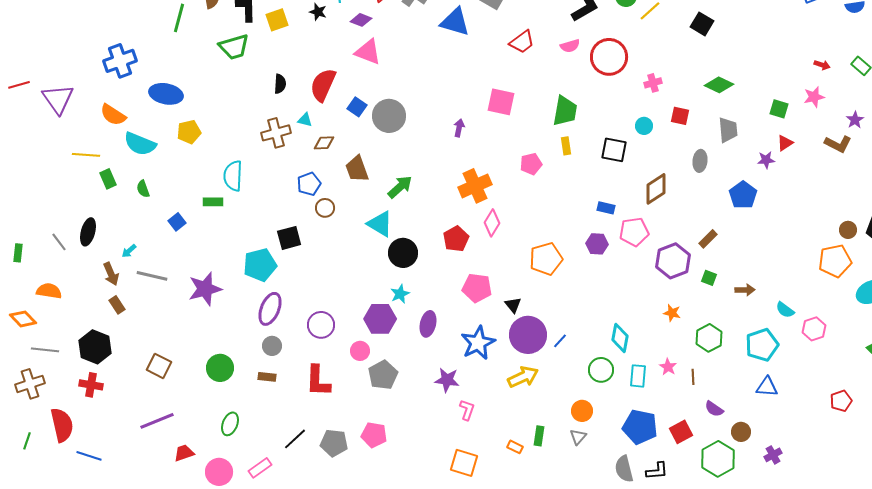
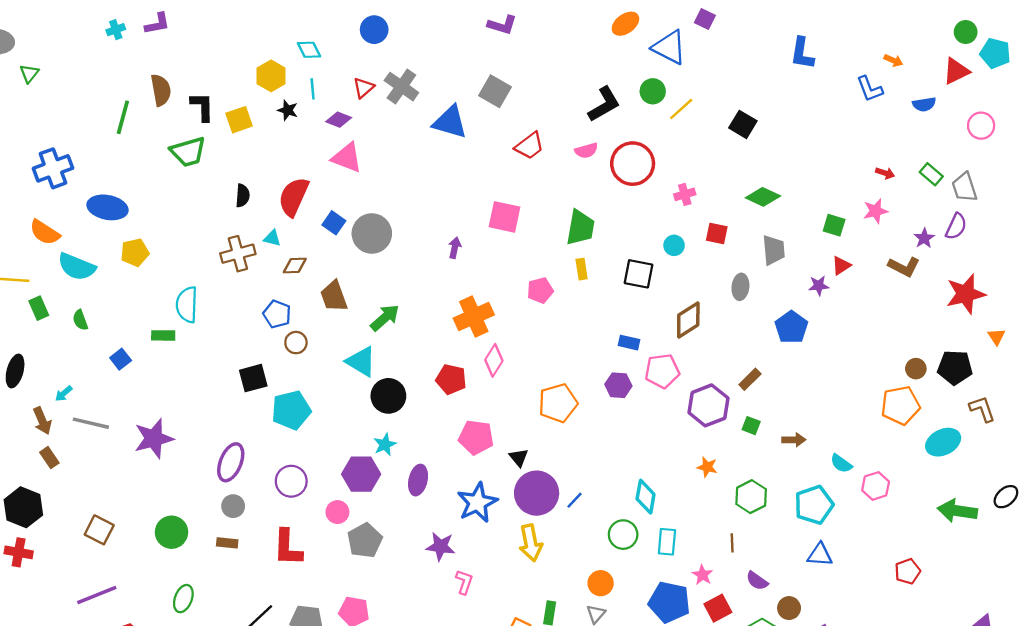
blue pentagon: (309, 184) -> (277, 314), turned -30
red pentagon: (456, 239) -> (451, 379), turned -30
cyan pentagon: (260, 265) -> (291, 410), moved
pink star: (668, 367) -> (703, 575), moved
yellow arrow: (523, 377) -> (531, 543), turned 104

